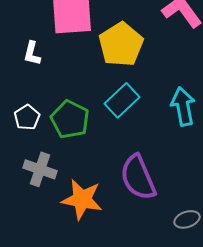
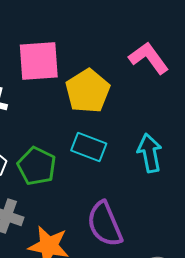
cyan rectangle: (122, 100) -> (89, 147), turned 64

